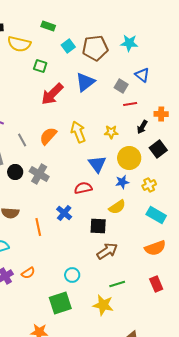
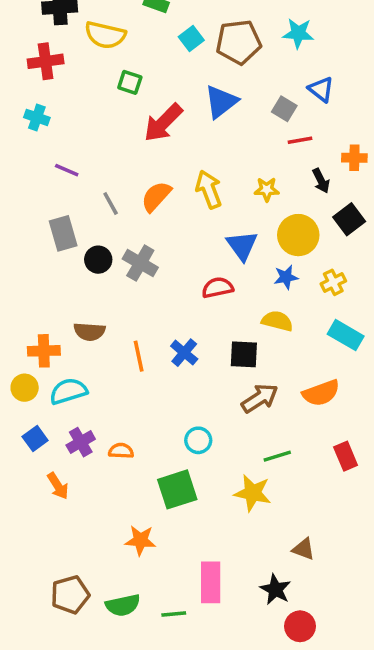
green square: (40, 66) -> (130, 82), moved
black arrow: (142, 127) -> (321, 181), turned -56
yellow semicircle: (117, 207) -> (277, 321), turned -132
blue cross: (64, 213) -> (184, 353), moved
orange semicircle: (155, 248) -> (321, 393), moved
orange semicircle: (28, 273) -> (121, 451), moved, turned -144

